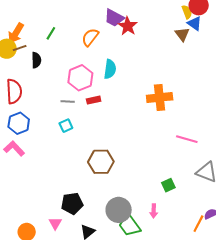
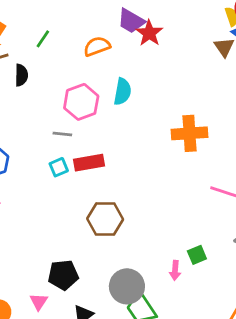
orange semicircle: (90, 37) -> (97, 46), turned 30
red rectangle: (94, 100) -> (89, 163), moved, size x1.5
pink arrow: (154, 211) -> (175, 270), moved

